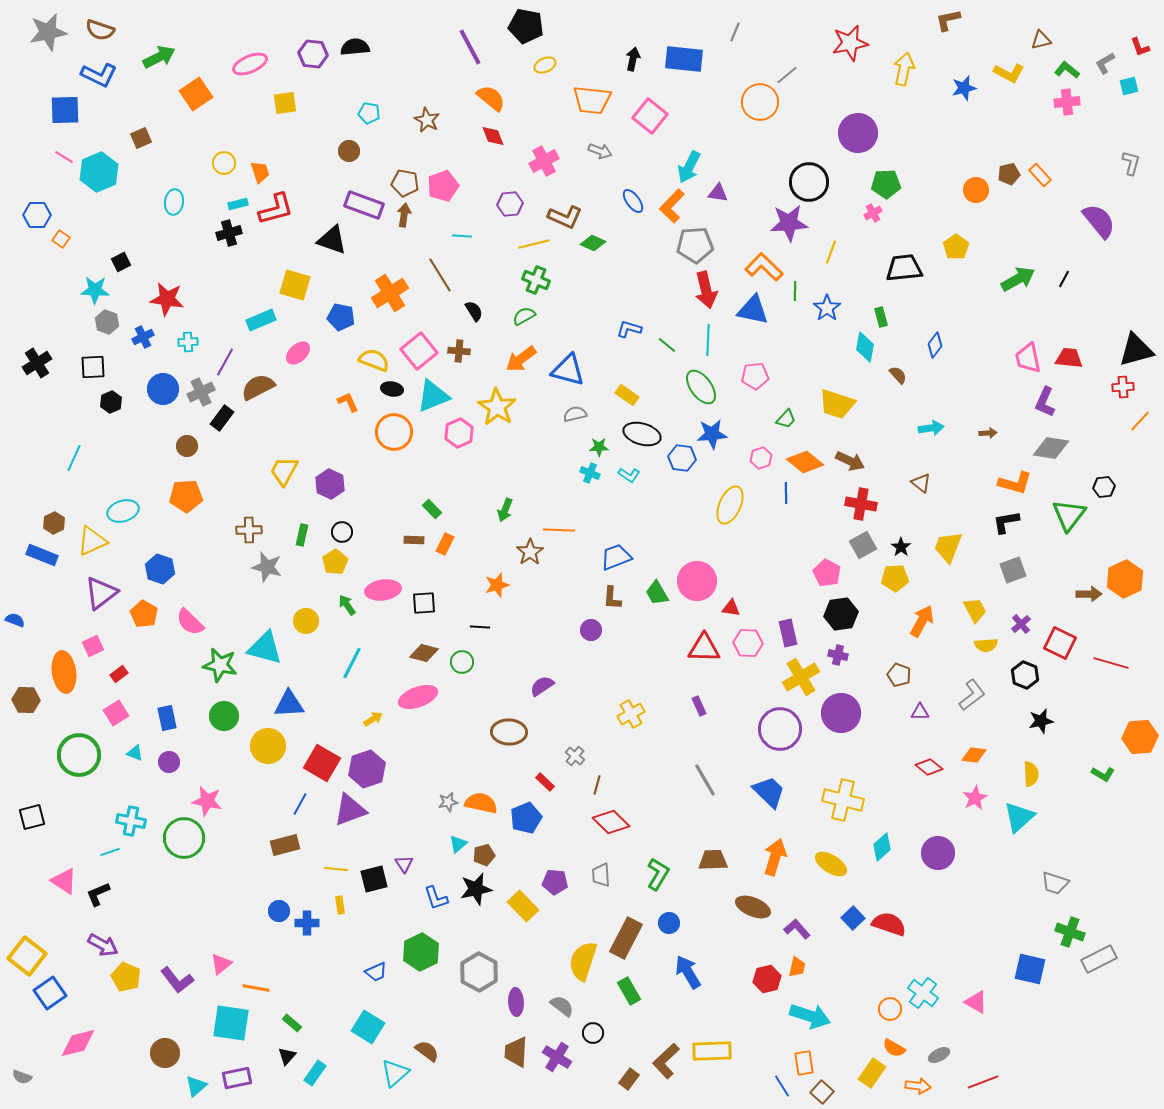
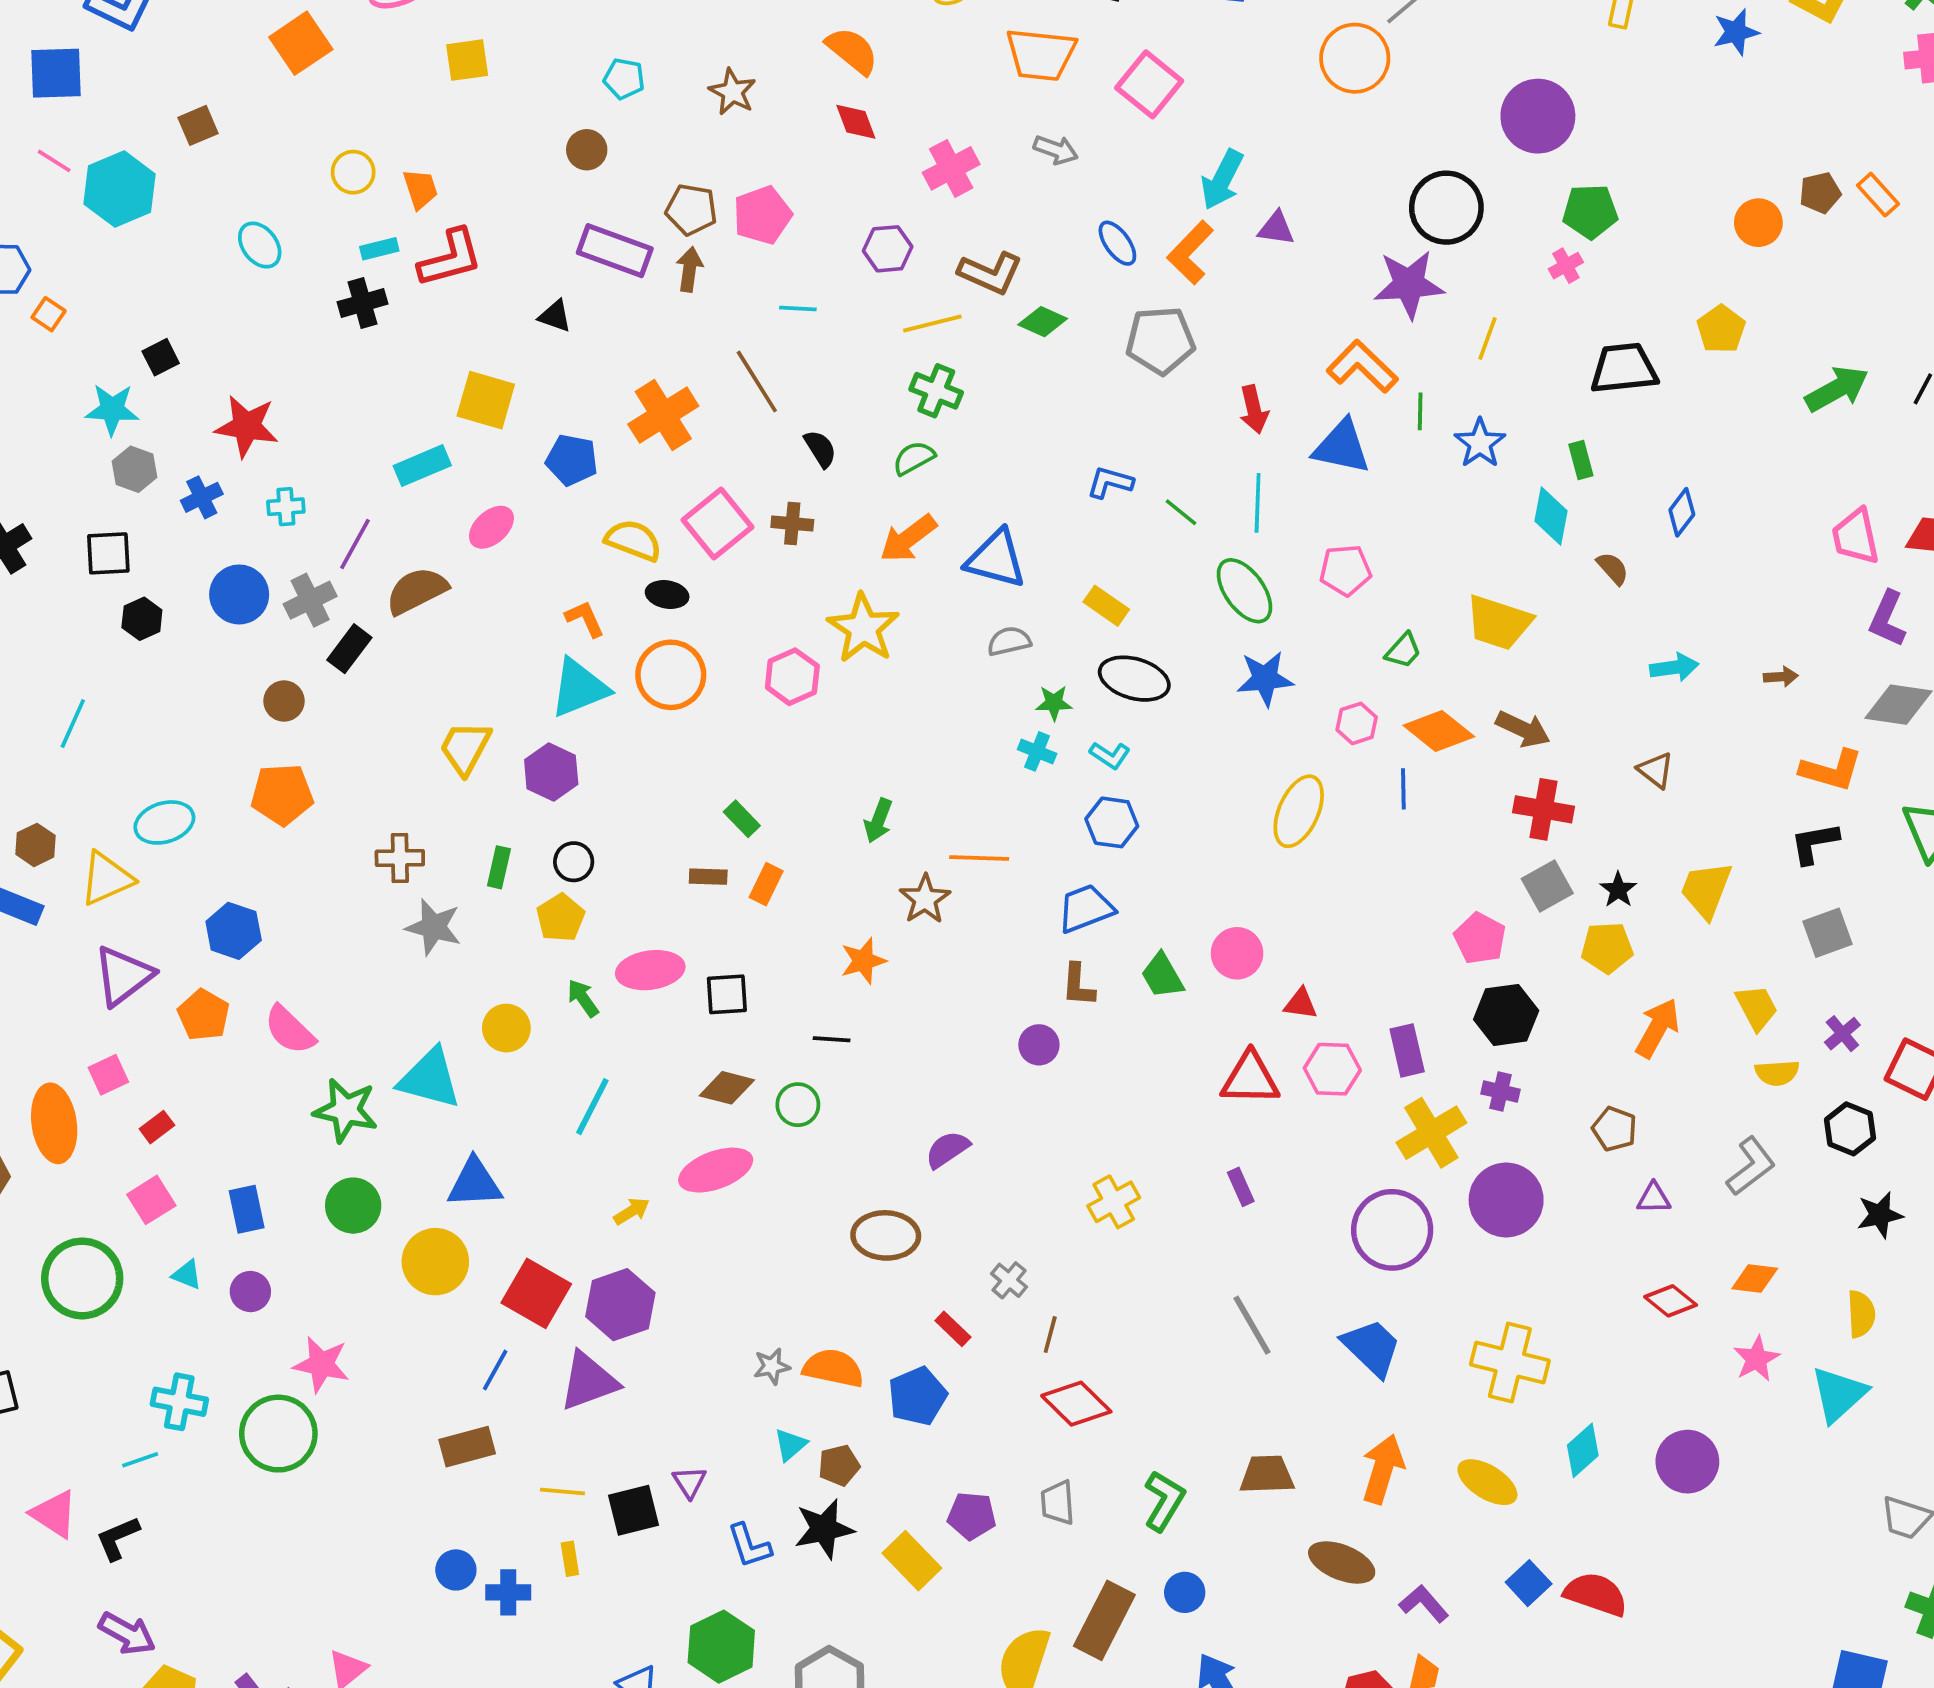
cyan ellipse: (174, 202) -> (260, 245), turned -45
black triangle: (332, 240) -> (555, 316), size x0.6
gray pentagon: (695, 245) -> (1160, 340), moved
red arrow: (706, 290) -> (1254, 409), size x0.7
cyan triangle: (433, 396) -> (579, 688), moved
blue hexagon: (682, 458) -> (1112, 822), moved
pink circle: (697, 581) -> (1237, 953), size x0.7

